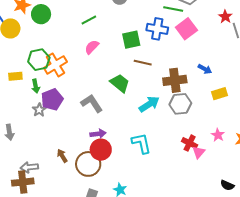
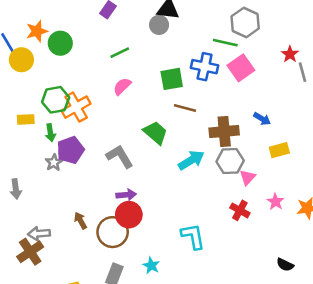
cyan L-shape: (141, 143) -> (193, 236), moved
pink triangle: (199, 152) -> (247, 177), moved
brown cross: (23, 182) -> (30, 252), turned -30

